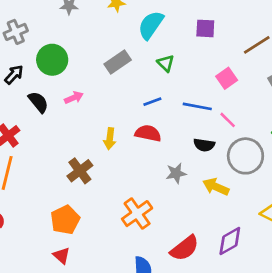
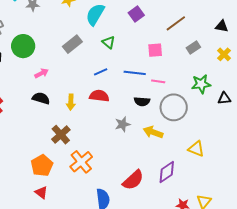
purple square: (205, 28) -> (136, 14), turned -35
pink square: (227, 78) -> (155, 50), turned 35
black semicircle: (38, 102) -> (41, 98), moved, turned -30
pink line: (228, 120) -> (158, 81), turned -32
brown cross: (80, 171) -> (61, 135), moved
orange cross: (137, 214) -> (81, 162), moved

